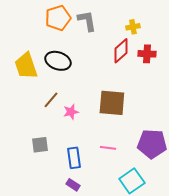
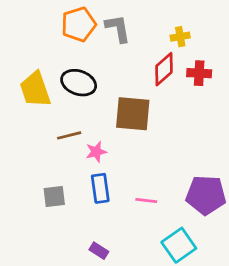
brown line: (51, 100) -> (69, 135), turned 36
brown square: (112, 103) -> (133, 114), moved
blue rectangle: (74, 158) -> (100, 188), moved

